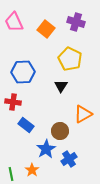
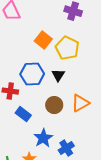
orange square: (46, 29) -> (43, 40), moved
blue hexagon: (23, 72) -> (32, 74), moved
brown circle: (60, 131) -> (54, 105), moved

